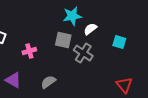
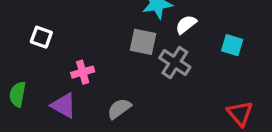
pink cross: (29, 51) -> (83, 72), moved

